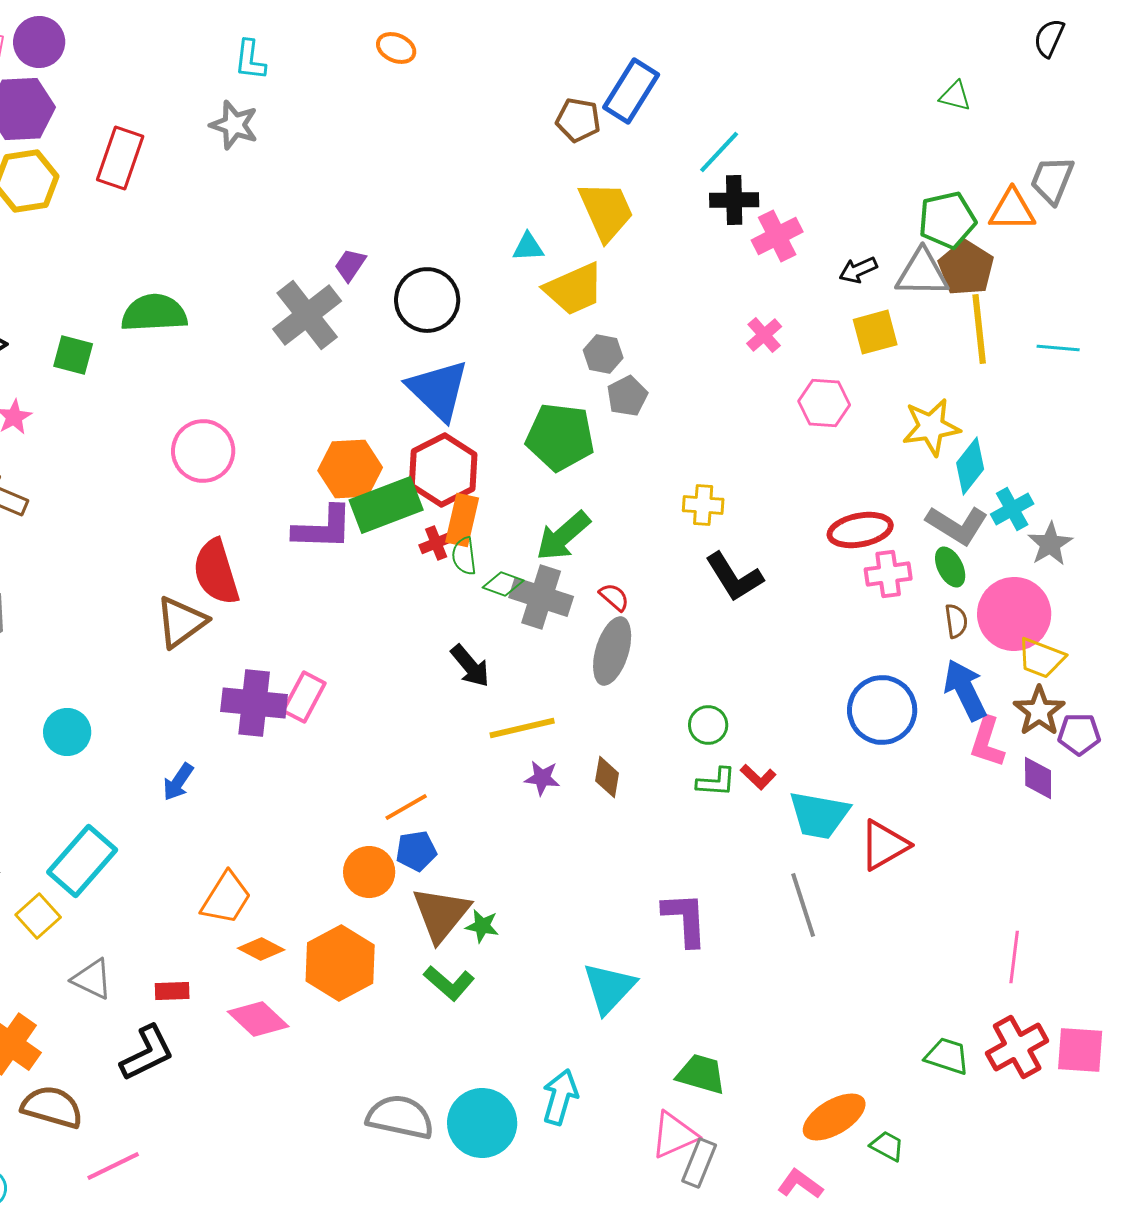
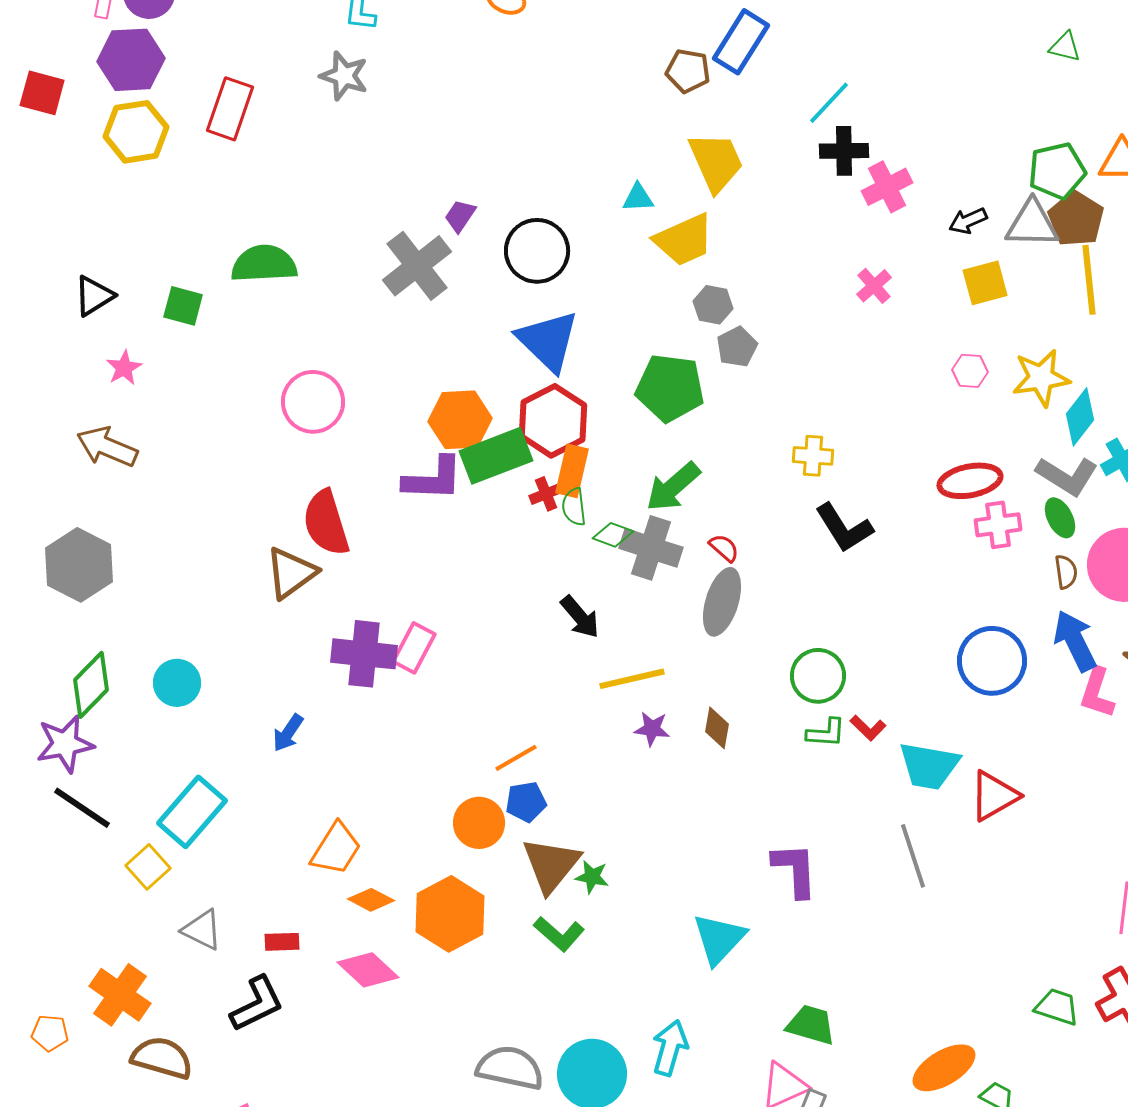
pink hexagon: (824, 403) -> (970, 371), moved, size x0.7
green circle: (708, 725) -> (818, 676), size x1.4

